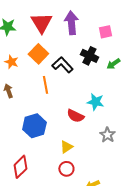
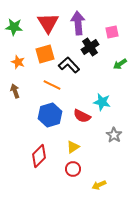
orange square: (38, 54) -> (45, 54), turned 30
black cross: (89, 56) -> (90, 47), moved, turned 30
orange line: (45, 85) -> (52, 85), turned -54
blue hexagon: (34, 126) -> (50, 115), moved
red diamond: (20, 167) -> (39, 156), moved

